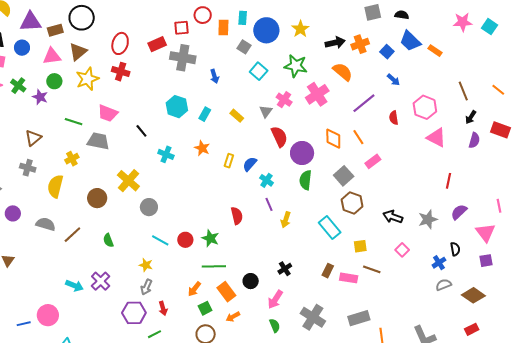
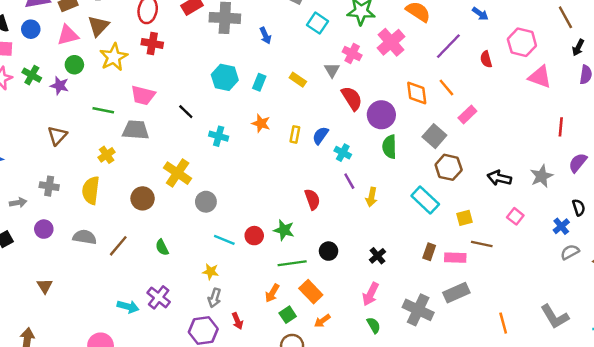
gray cross: (28, 168) -> (49, 186), moved
black circle: (251, 281) -> (329, 251), moved
gray rectangle: (359, 318) -> (456, 293), moved

